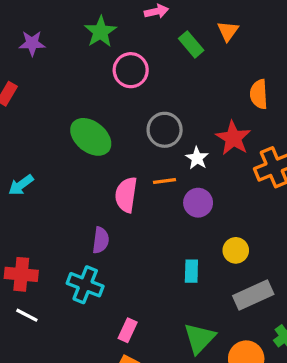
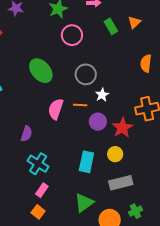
red star: (233, 138) -> (122, 128), moved
purple semicircle: (101, 240) -> (27, 134), moved
cyan rectangle: (191, 271) -> (86, 162), size x1.5
cyan cross: (85, 285) -> (38, 164), moved

